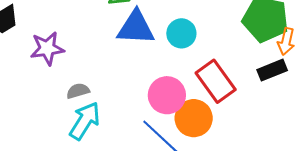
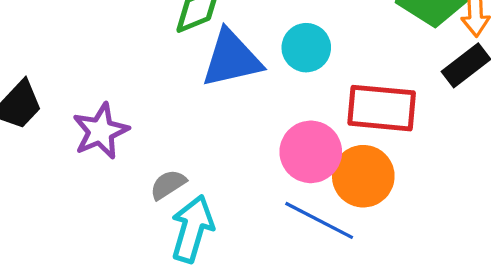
red rectangle: (216, 81) -> (382, 108), turned -33

